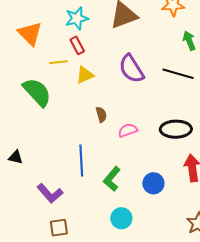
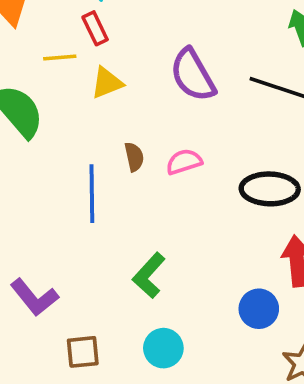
pink semicircle: (128, 130) -> (184, 162), moved
blue line: (81, 161) -> (92, 194), moved
blue circle: (153, 183) -> (259, 309), moved
brown square: (59, 228) -> (83, 352), moved

